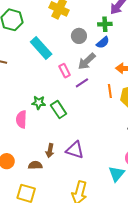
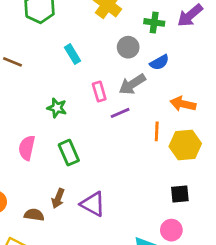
green cross: (105, 24) -> (154, 22), moved
cyan rectangle: (41, 48) -> (72, 54), size x0.6
green star: (39, 103) -> (57, 108), moved
green rectangle: (59, 109) -> (69, 153), moved

